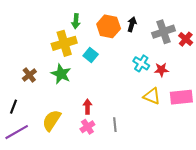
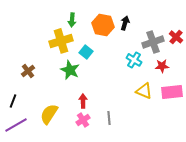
gray cross: (163, 32) -> (153, 42), moved
red star: (161, 70) -> (162, 66), moved
green star: (61, 74) -> (70, 70), moved

